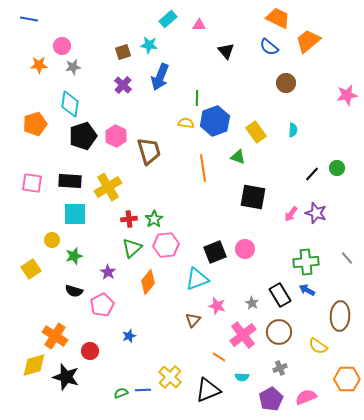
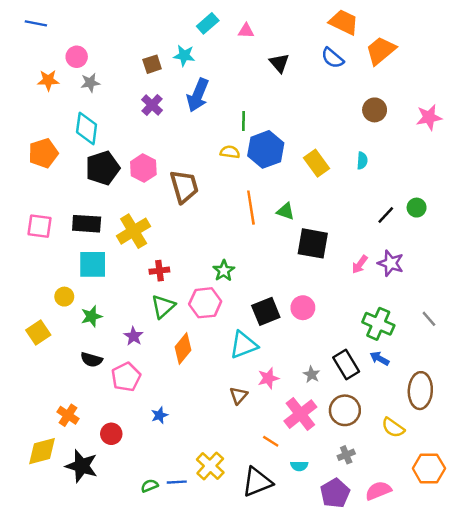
brown circle: (286, 83) -> (375, 110), moved
green triangle: (238, 157) -> (286, 211), moved
green star: (154, 219) -> (224, 271), moved
green cross: (306, 262) -> (378, 324), turned 30
pink star: (217, 306) -> (268, 378), turned -30
orange cross: (55, 336) -> (68, 415), size x0.7

